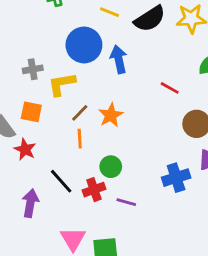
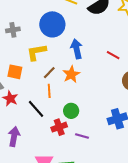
blue arrow: (119, 59) -> (77, 49), moved
gray cross: (33, 69) -> (13, 30), moved
black line: (61, 181) -> (36, 109), moved

